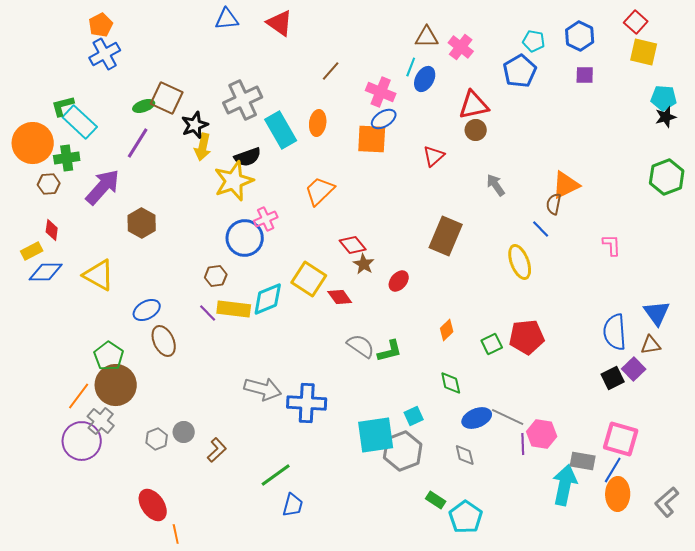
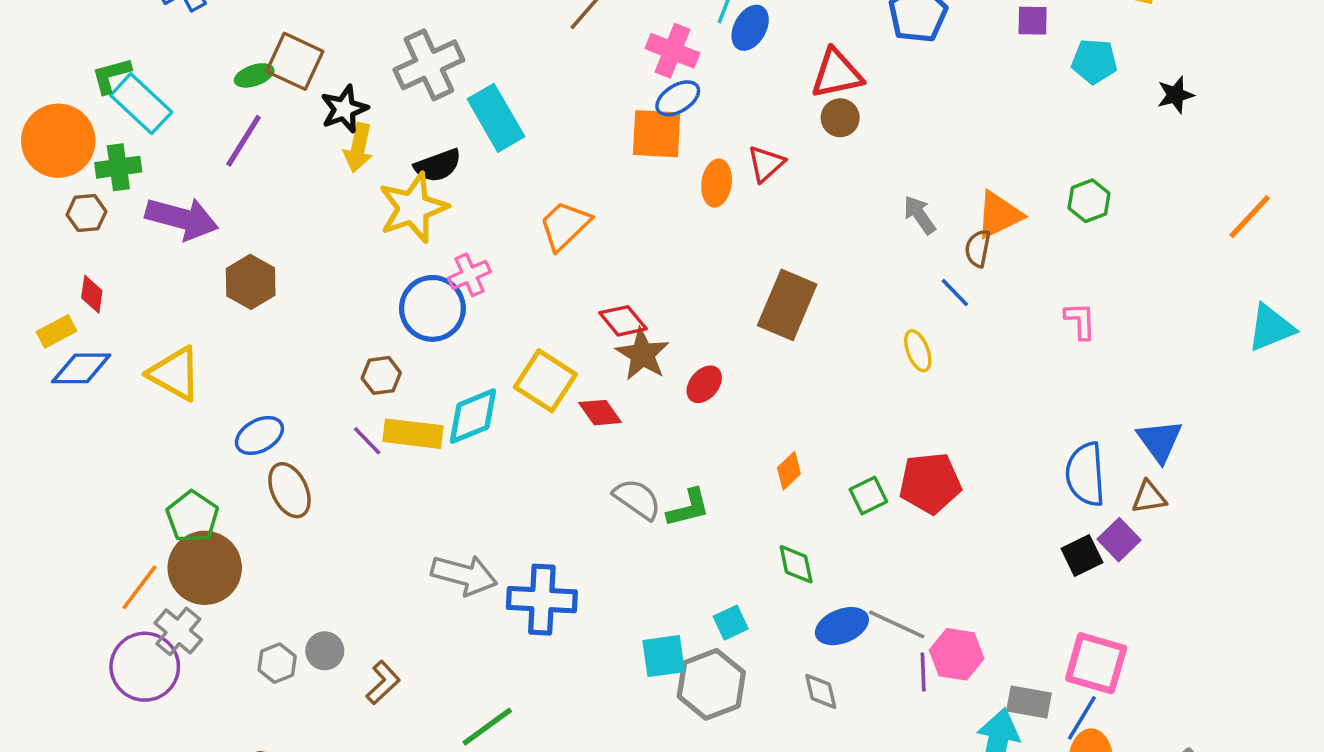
cyan pentagon: (664, 98) -> (1094, 61), moved
orange ellipse: (318, 123) -> (717, 183), moved
green hexagon: (667, 177) -> (1089, 201), moved, size x0.7
gray arrow: (496, 185) -> (920, 215), moved
purple arrow: (103, 187) -> (182, 218), turned 63
yellow ellipse: (520, 262) -> (918, 351), size x0.7
brown star: (364, 264) -> (642, 354), size x1.4
cyan square: (376, 435) -> (664, 656), size x0.7

